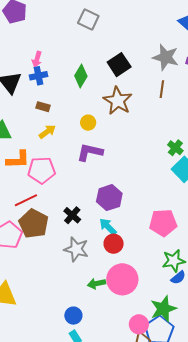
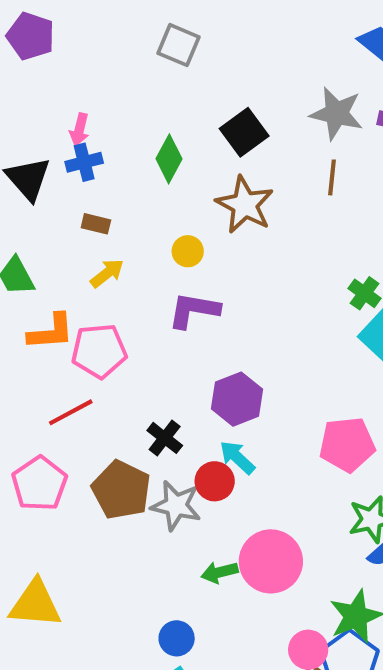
brown pentagon: (34, 224) -> (121, 490), moved
red circle: (114, 244) -> (215, 481), moved

